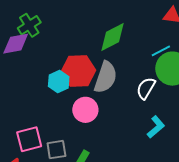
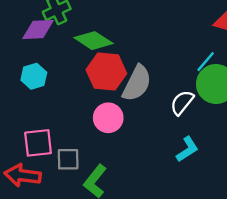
green diamond: (113, 37) -> (93, 41), moved, turned 52
cyan line: (161, 51) -> (206, 62), turned -30
cyan hexagon: (59, 81) -> (34, 76), moved

